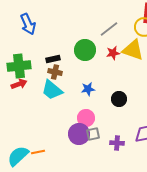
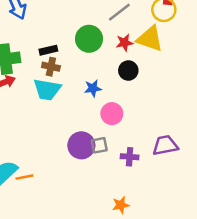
cyan trapezoid: (52, 90) -> (47, 90), turned -30
black circle: (119, 99) -> (128, 71), moved
pink circle: (86, 118) -> (112, 114), moved
orange line: (38, 152) -> (24, 177), moved

